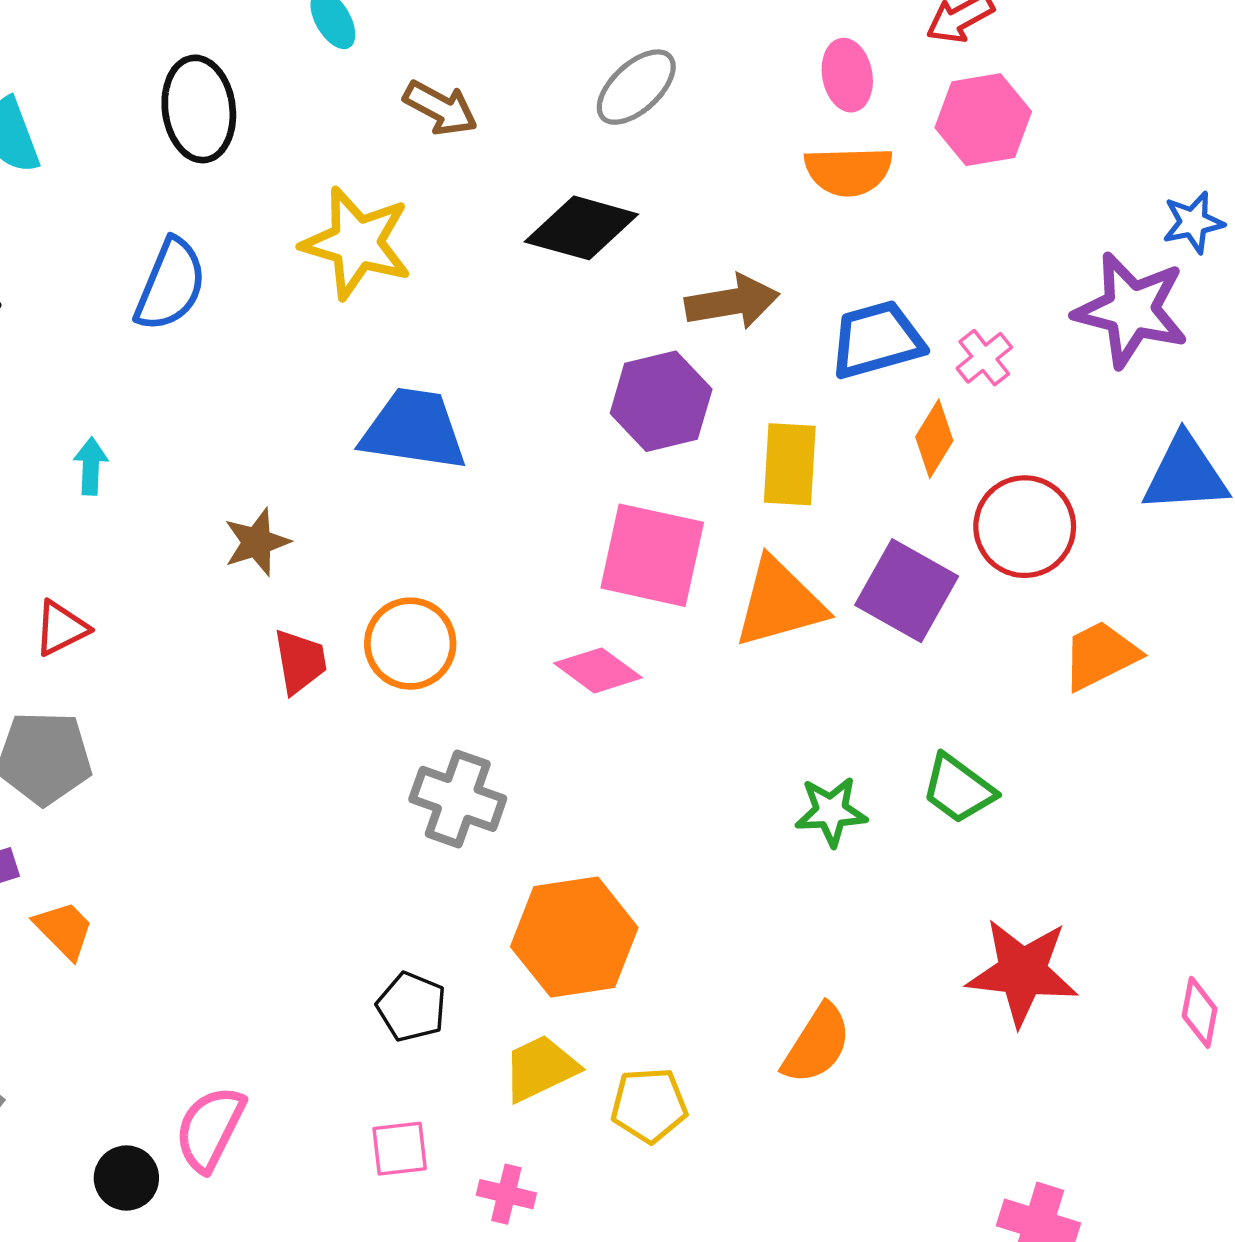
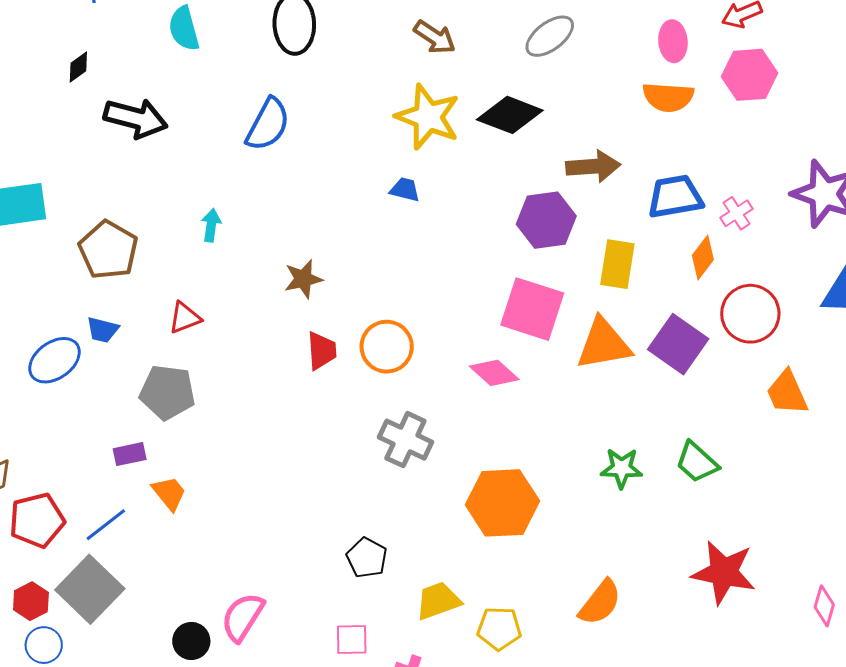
yellow star: (357, 243) -> (428, 117), moved
blue trapezoid: (414, 429) -> (405, 190), moved, size x0.5
orange trapezoid: (1100, 655) -> (787, 393), turned -93
orange hexagon: (574, 937) -> (502, 503), moved

